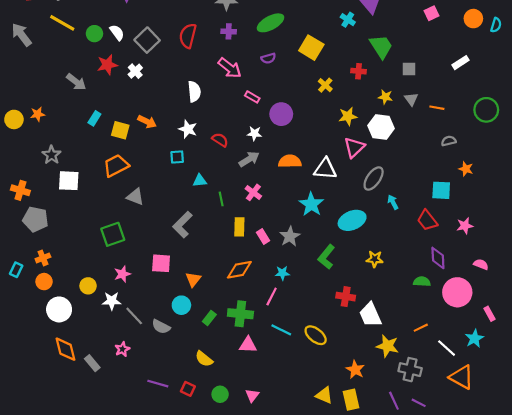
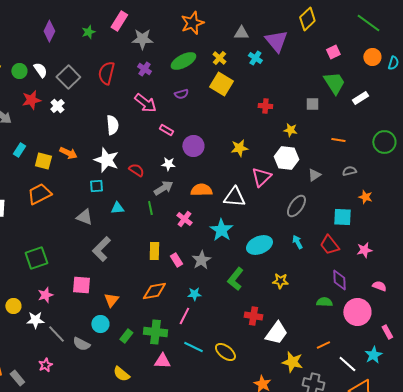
purple cross: (229, 31) -> (144, 69), turned 32
green trapezoid: (381, 46) -> (334, 83), moved
yellow cross: (325, 85) -> (219, 58), moved
gray triangle: (411, 99) -> (314, 175), moved, turned 32
yellow star: (348, 116) -> (239, 148), moved
white star: (188, 129) -> (106, 160), size x1.4
gray ellipse: (374, 179) -> (296, 206), moved
pink cross: (253, 192) -> (184, 219), moved
gray triangle: (135, 197) -> (84, 217), moved
green line: (221, 199) -> (150, 208), moved
cyan arrow: (393, 202) -> (297, 242), moved
white trapezoid: (370, 315) -> (276, 333), turned -120

